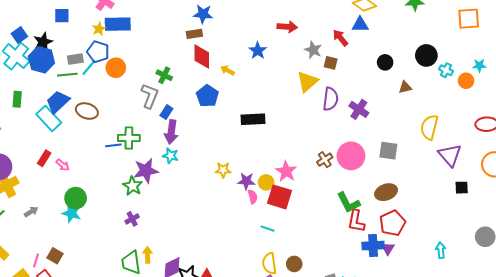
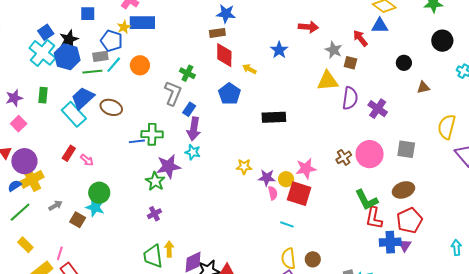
blue pentagon: (98, 52) -> (112, 41), moved
black circle: (426, 55) -> (442, 41), moved
yellow triangle: (307, 82) -> (328, 81), turned 35
pink star: (286, 171) -> (306, 169), turned 30
brown square: (55, 256) -> (78, 220), moved

